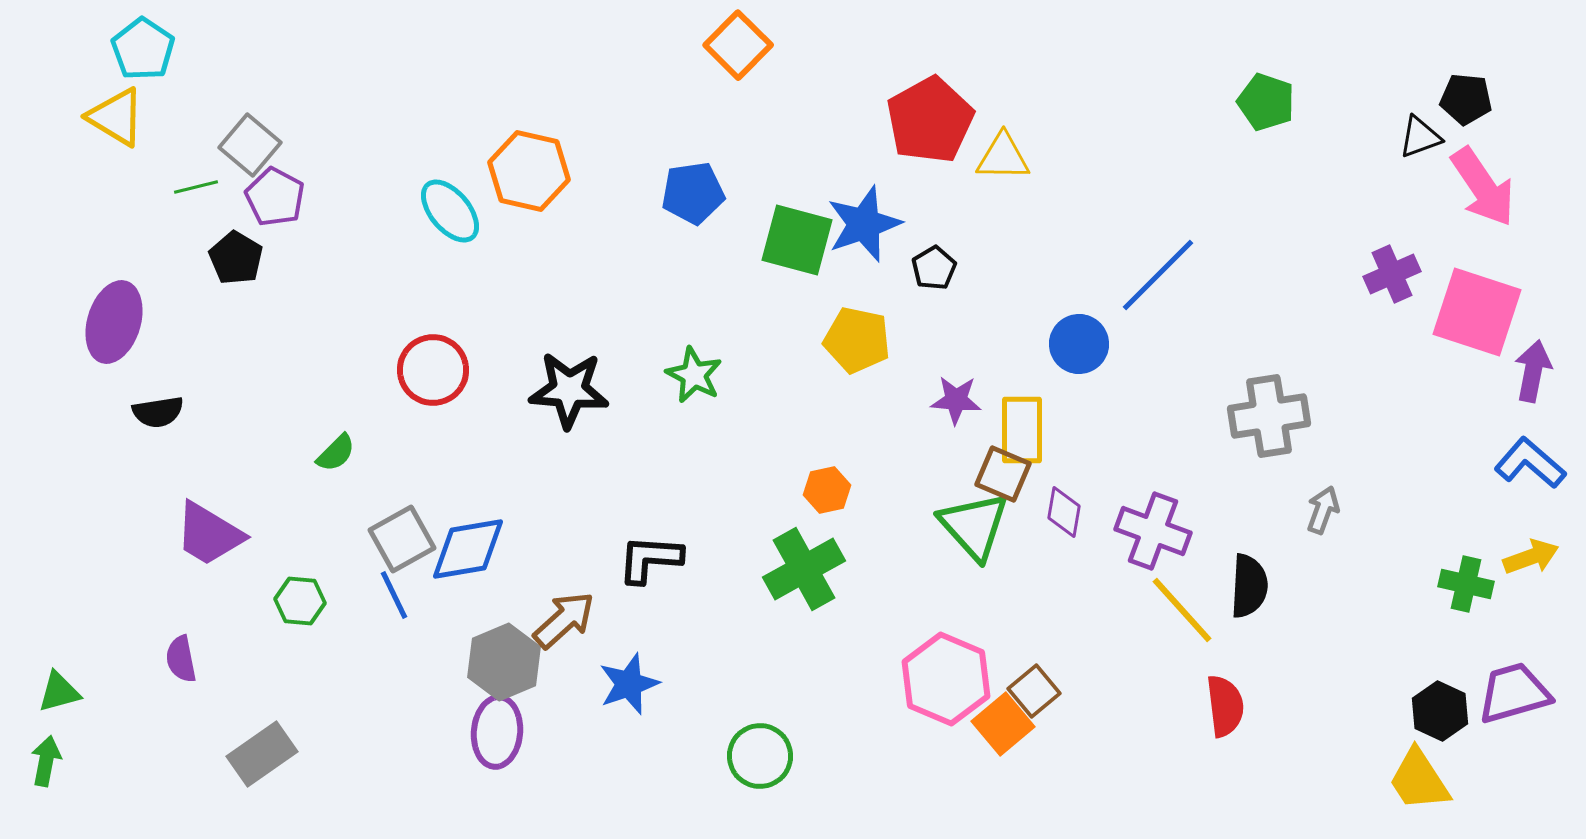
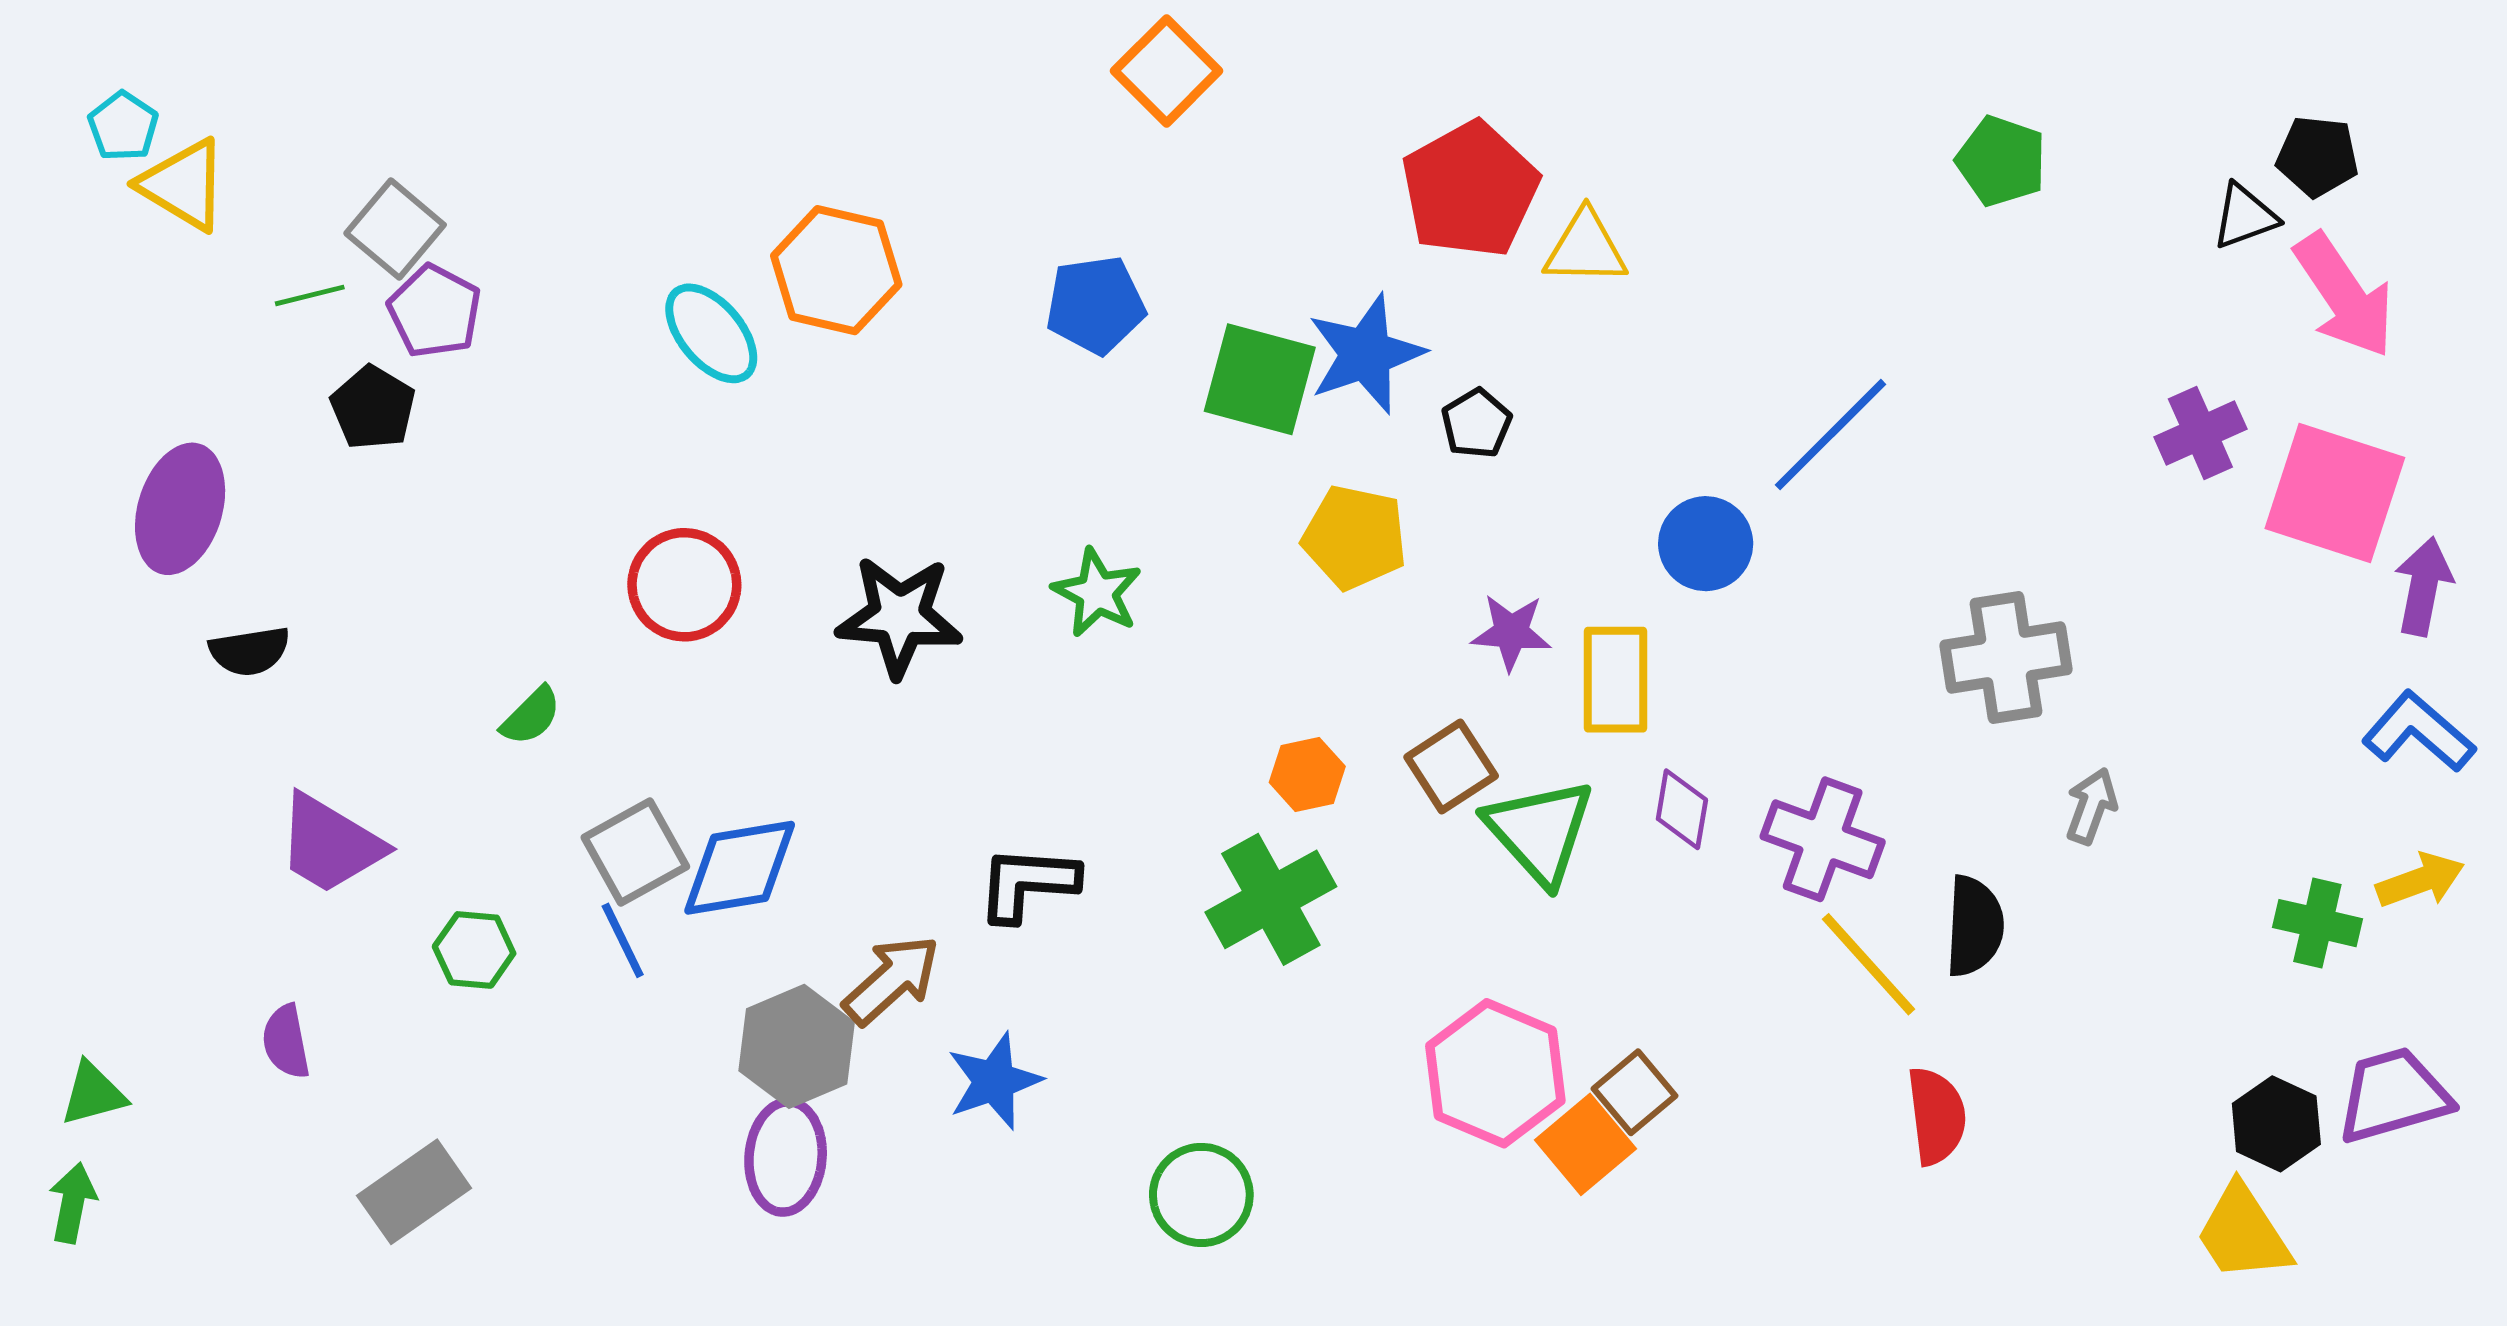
cyan pentagon: (143, 49) -> (123, 126), moved, size x0.7
brown square: (1003, 474) -> (1451, 767), moved, turned 34

